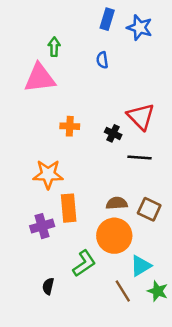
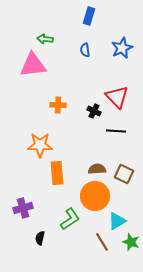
blue star: (140, 28) -> (122, 48), moved, turned 30
green arrow: (54, 47) -> (45, 39), turned -84
purple cross: (42, 226) -> (23, 208), moved

